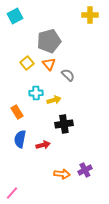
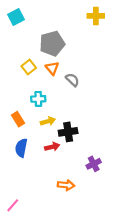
yellow arrow: (54, 100) -> (48, 121), moved
red arrow: (43, 145) -> (52, 147), moved
purple cross: (85, 170) -> (94, 164), moved

